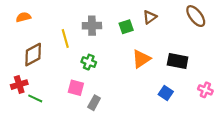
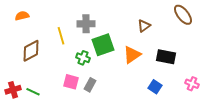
brown triangle: (150, 17) -> (144, 26), moved
green square: (126, 27) -> (103, 45), moved, size x1.6
red cross: (19, 85) -> (13, 90), moved
gray rectangle: (94, 103) -> (90, 85), moved

